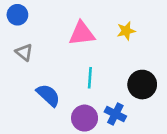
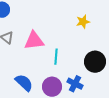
pink triangle: (82, 34) -> (34, 41), moved
blue semicircle: (48, 95) -> (24, 83), moved

